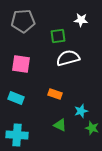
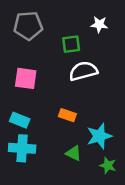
cyan star: (81, 111) -> (99, 136), size x1.5
green star: (92, 128) -> (108, 165), moved
cyan cross: (17, 135) -> (22, 148), moved

